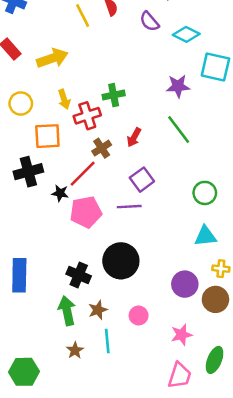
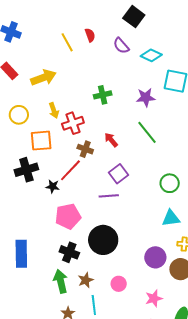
green cross: (114, 95) -> (103, 95), moved
red arrow: (134, 137) -> (111, 140), turned 112
brown cross: (102, 148) -> (85, 149), turned -35
pink pentagon: (86, 212) -> (68, 216), moved

